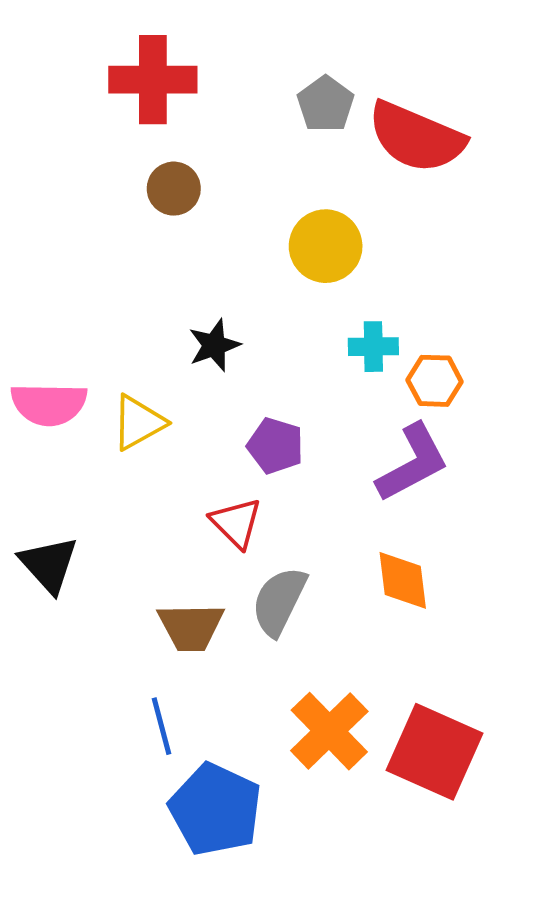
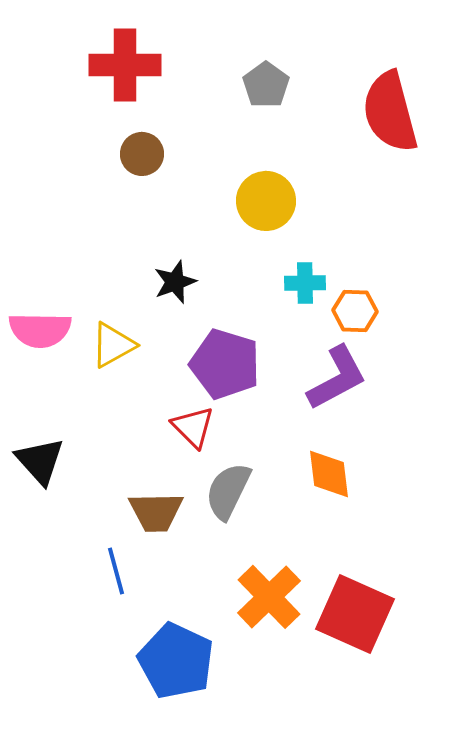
red semicircle: (416, 137) -> (390, 112), moved, turned 52
purple pentagon: (275, 446) -> (225, 364), size x1.5
blue line: (162, 726) -> (116, 571), moved

